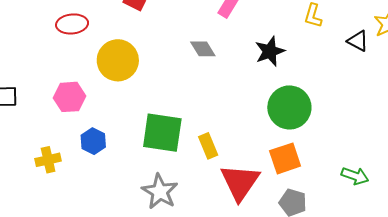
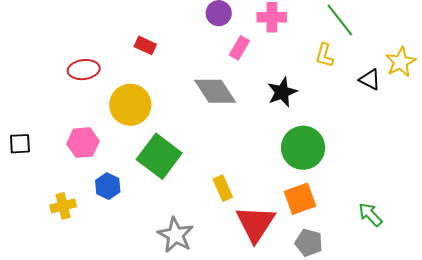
gray diamond: (203, 49) -> (215, 91), size x1.6
green square: (162, 133) -> (159, 156), moved, turned 30
green arrow: (355, 176) -> (370, 215), turned -152

